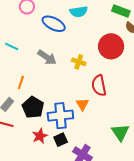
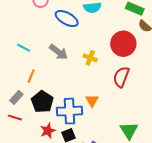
cyan line: (12, 47) -> (24, 48), moved
red semicircle: (99, 86) -> (121, 77), moved, turned 30

